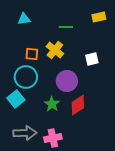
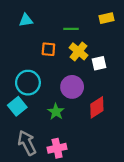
yellow cross: (55, 50) -> (79, 51), moved
orange square: (32, 54) -> (48, 49), moved
red diamond: (78, 105) -> (97, 107), moved
gray arrow: (25, 133) -> (27, 143), turned -115

